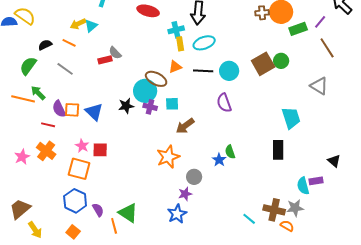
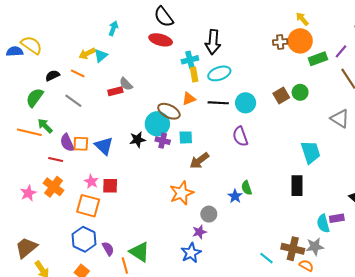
brown square: (263, 64) -> (281, 95), size x0.7

